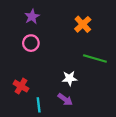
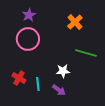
pink circle: (31, 43) -> (28, 39), size x1.5
cyan line: (39, 105) -> (38, 84), moved

